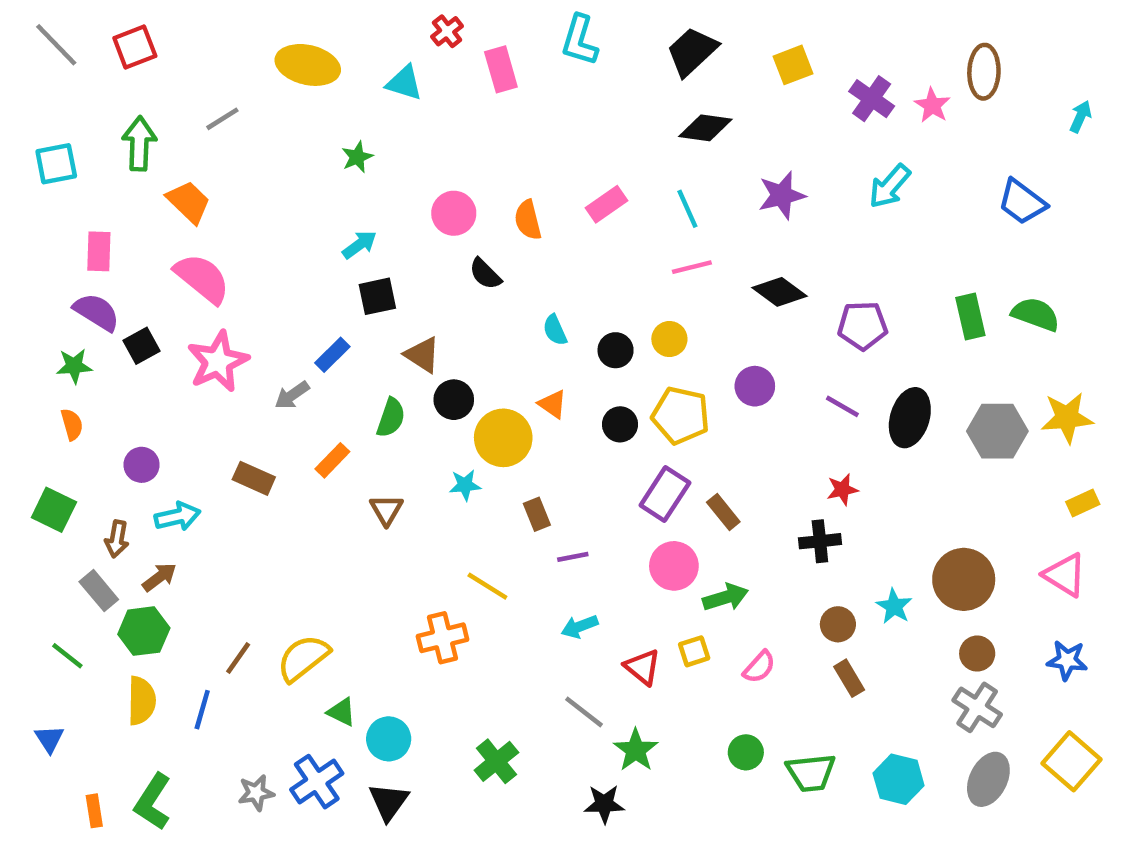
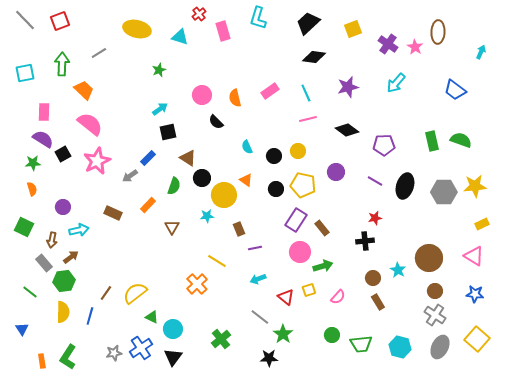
orange cross: (443, 638) -> (197, 284), turned -30

